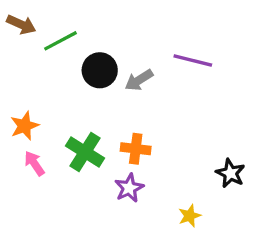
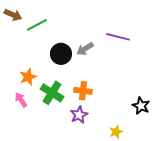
black circle: (100, 70) -> (61, 54), moved
orange star: (25, 126) -> (28, 77), moved

